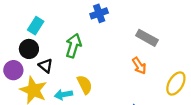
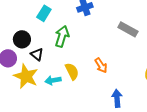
cyan rectangle: (36, 26) -> (44, 13), moved
orange arrow: (139, 66) -> (101, 65), moved

